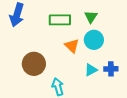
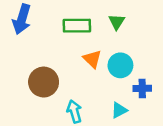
cyan circle: (94, 40) -> (120, 65), moved
cyan triangle: (91, 70) -> (119, 110), moved

